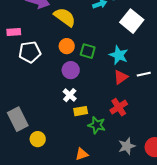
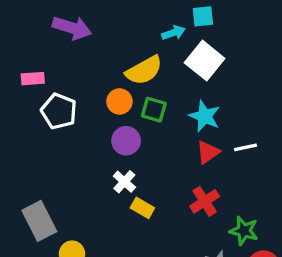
yellow semicircle: (65, 17) -> (144, 70), moved, turned 115
white square: (132, 21) -> (205, 61), moved
white pentagon: (30, 52) -> (59, 111), turned 30
yellow rectangle: (81, 111) -> (142, 208), turned 40
green star: (97, 125) -> (244, 231), moved

